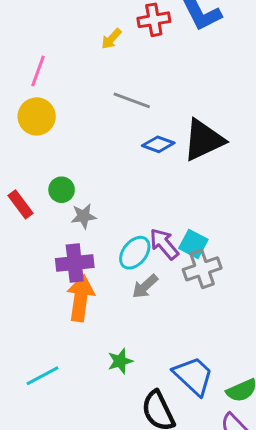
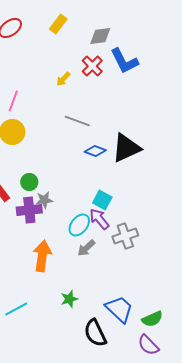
red cross: (154, 20) -> (92, 66), turned -35
cyan square: (193, 244) -> (102, 200), moved
purple cross: (75, 263) -> (29, 210), moved

